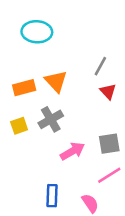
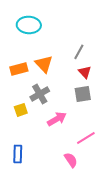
yellow square: (19, 126) -> (21, 110), moved
gray square: (109, 144) -> (83, 94), moved
blue rectangle: (52, 196) -> (18, 154), moved

